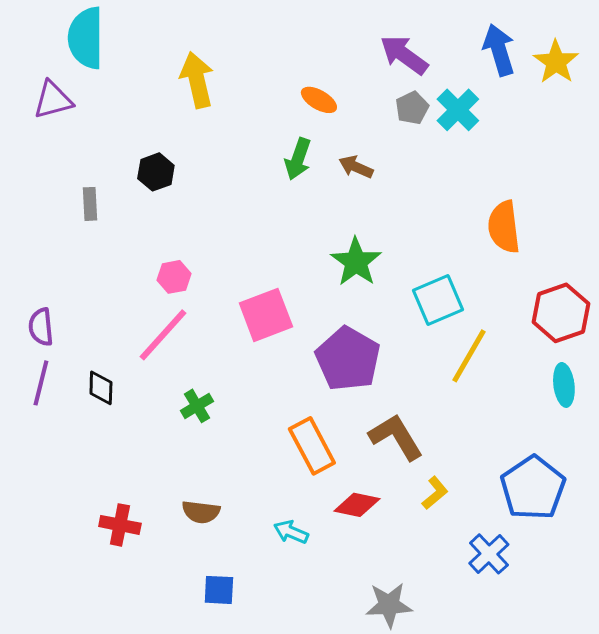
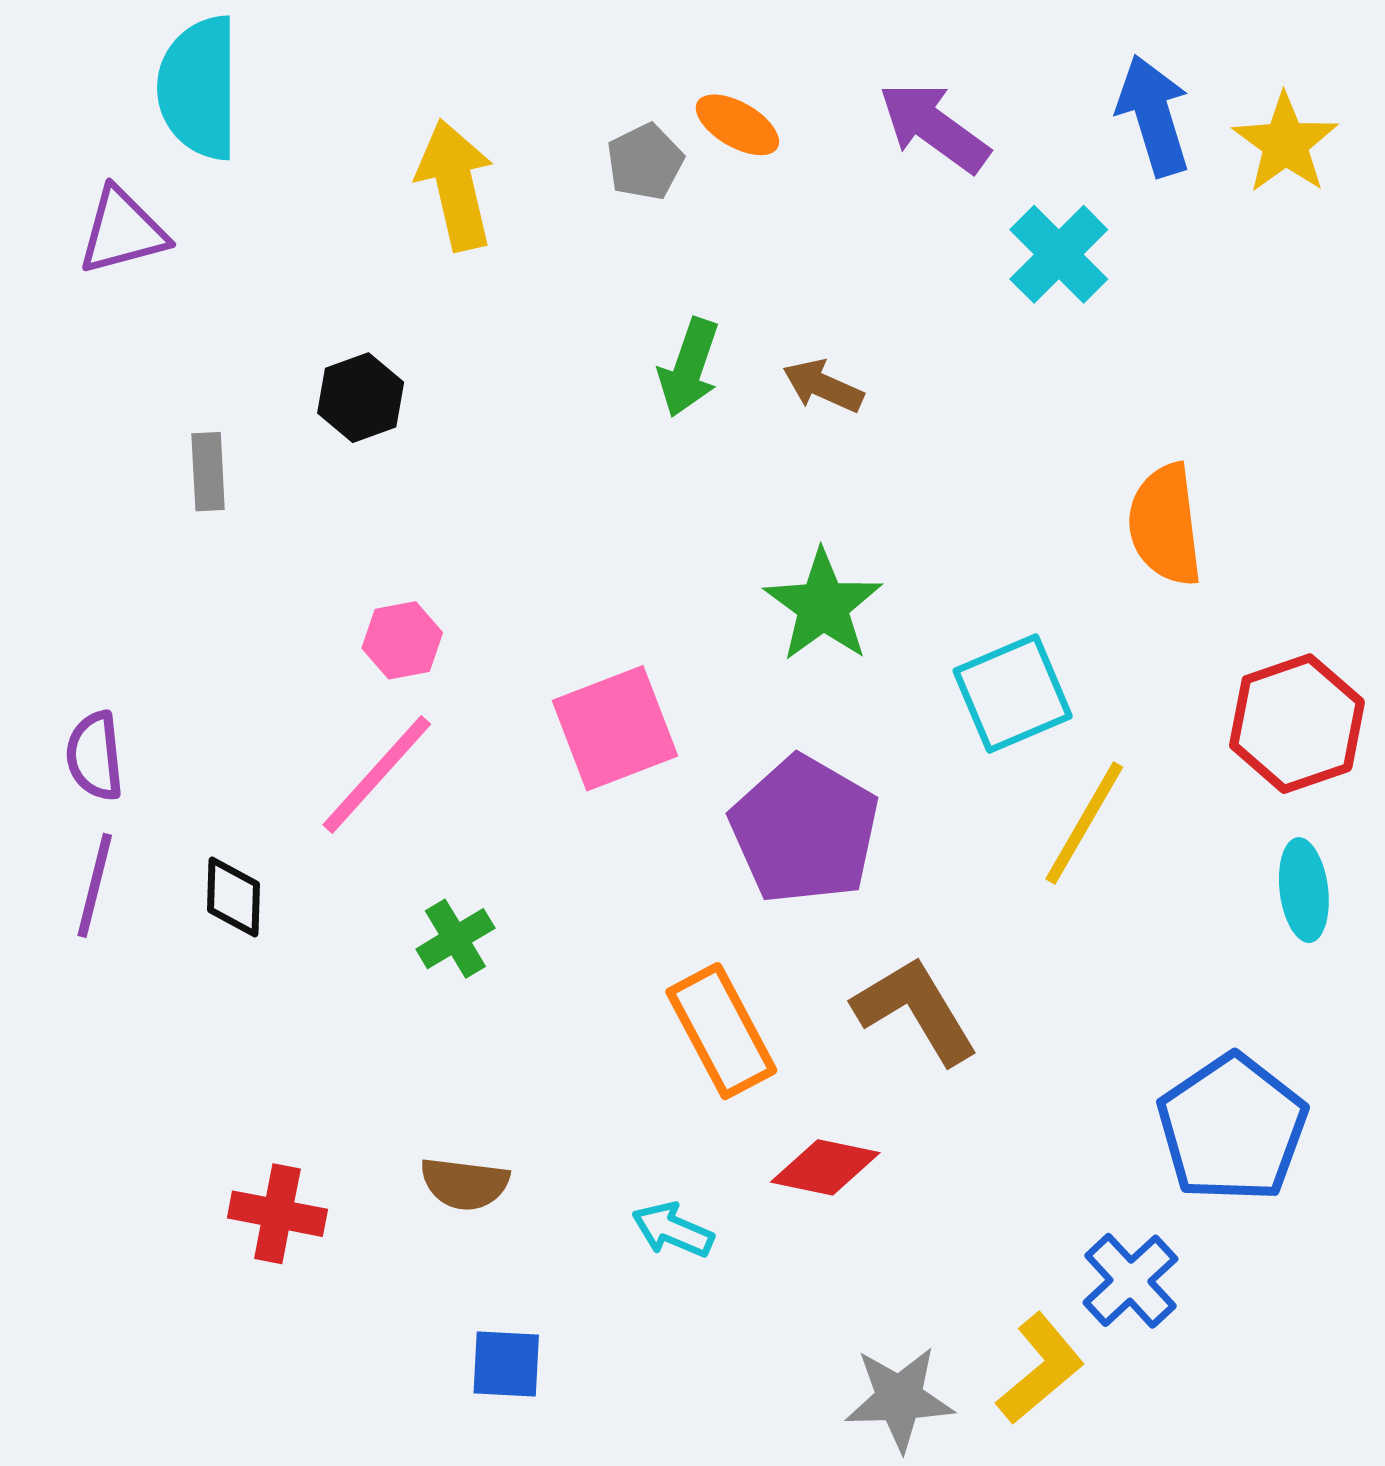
orange ellipse: (319, 100) -> (737, 125), moved
gray pentagon: (412, 108) -> (645, 162), moved
yellow L-shape: (435, 493) -> (1040, 1369), moved, size x1.4

